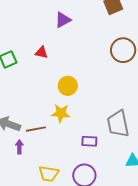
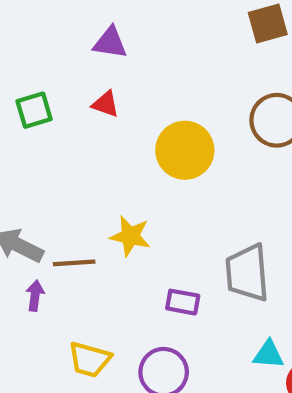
purple triangle: (63, 20) -> (110, 43), moved, turned 30
yellow circle: (68, 86) -> (185, 150), moved, size x1.4

